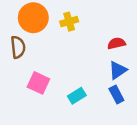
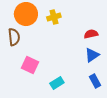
blue rectangle: (116, 94) -> (95, 81), moved
cyan rectangle: (77, 96) -> (57, 83), moved

